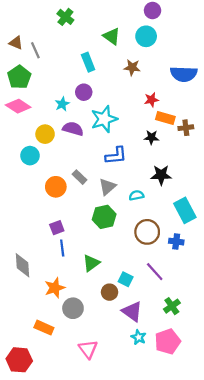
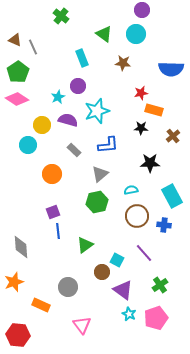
brown cross: (186, 128) -> (173, 136), moved, turned -32
gray rectangle: (79, 177) -> (74, 150), moved
cyan semicircle: (136, 195) -> (131, 190), moved
orange star: (55, 288) -> (14, 282), moved

